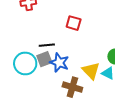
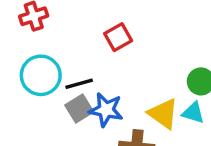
red square: (74, 23) -> (118, 37), turned -35
cyan circle: (25, 63) -> (41, 75), moved

